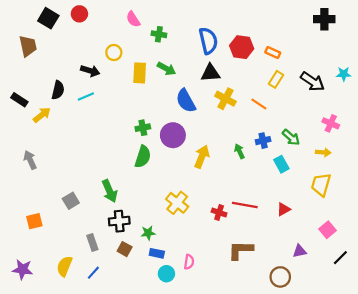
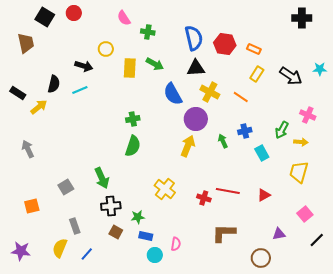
purple circle: (173, 135) -> (196, 119), moved
green arrow: (291, 137) -> (282, 130), moved, turned 78
gray rectangle: (92, 243) -> (75, 226), moved

